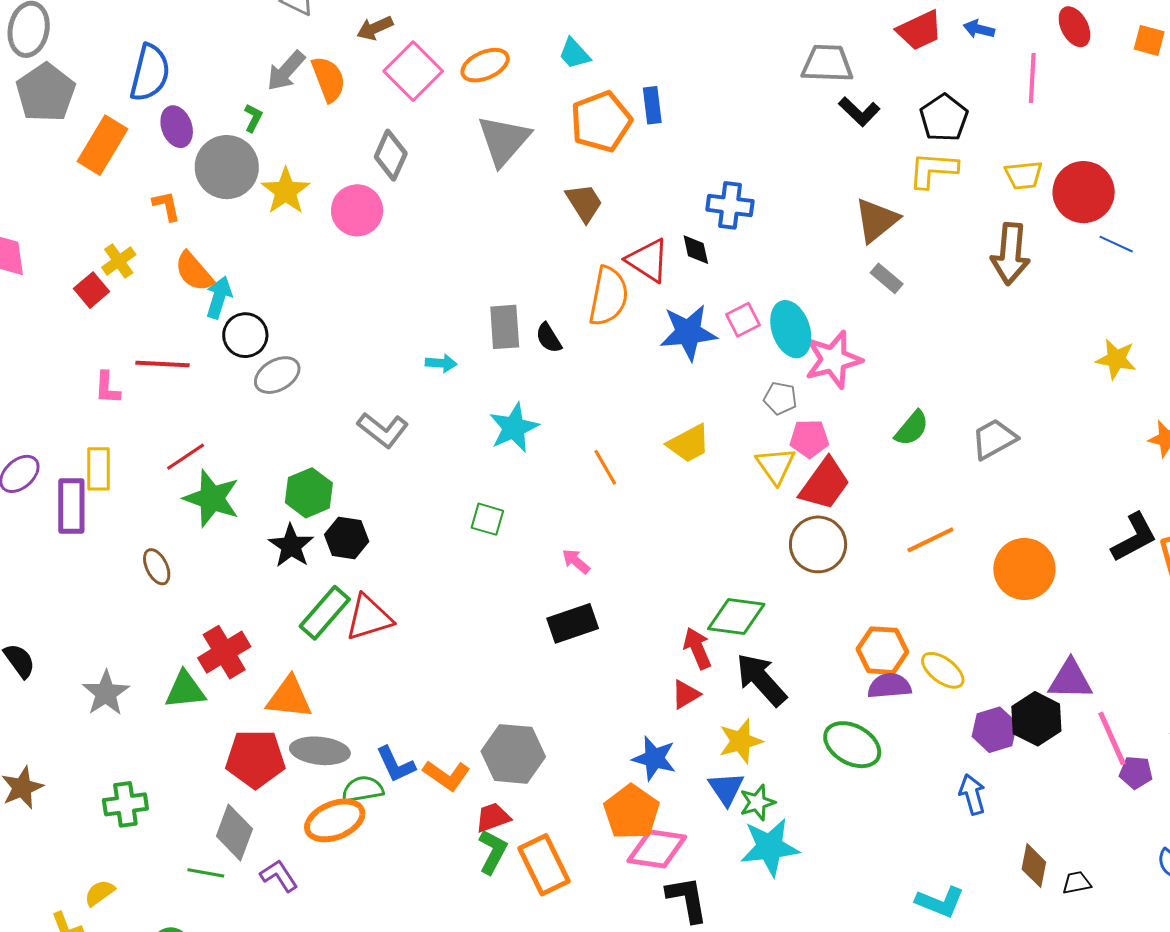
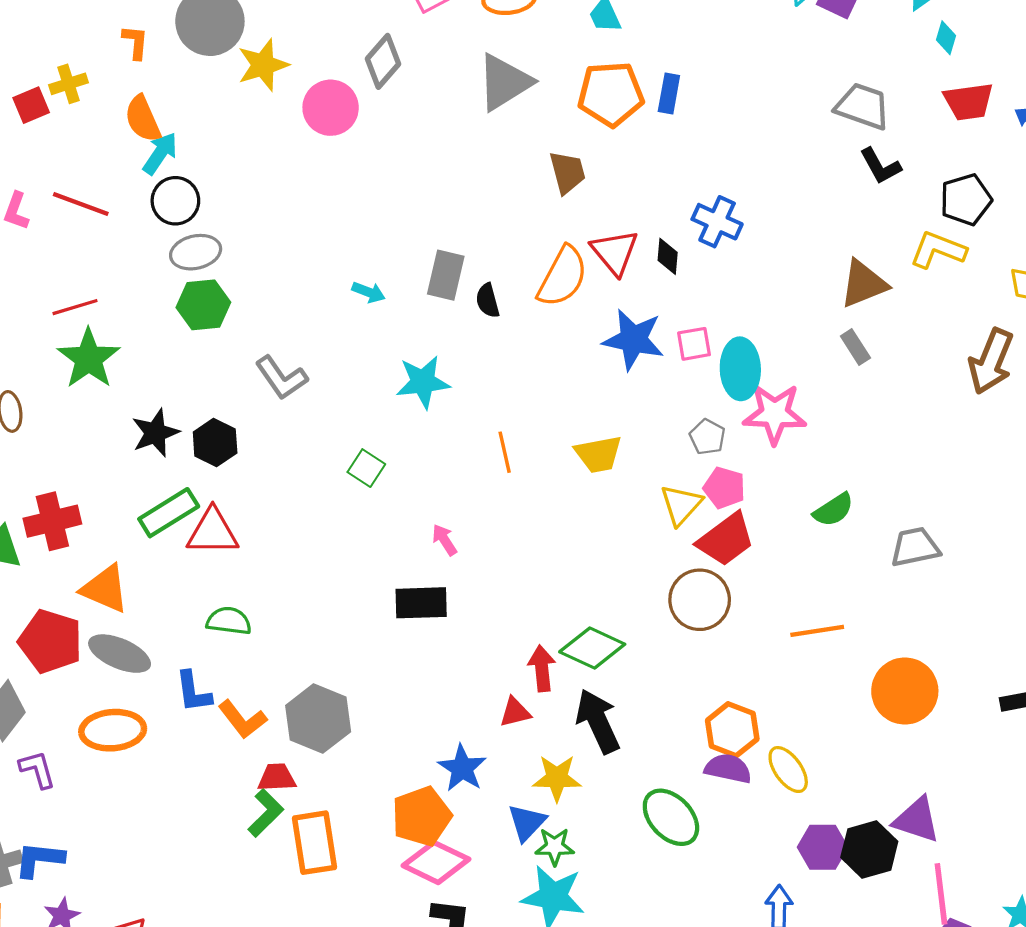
gray L-shape: (383, 430) -> (281, 378), moved
green hexagon: (309, 493) -> (203, 305), moved
green semicircle: (363, 789) -> (229, 621), moved

